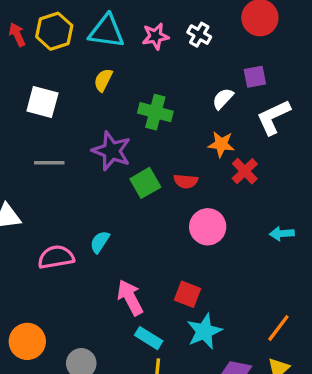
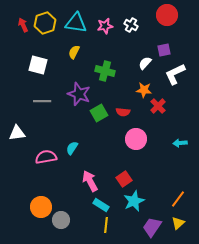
red square: (187, 294) -> (124, 179), turned 35
orange circle: (27, 341) -> (41, 207), moved

